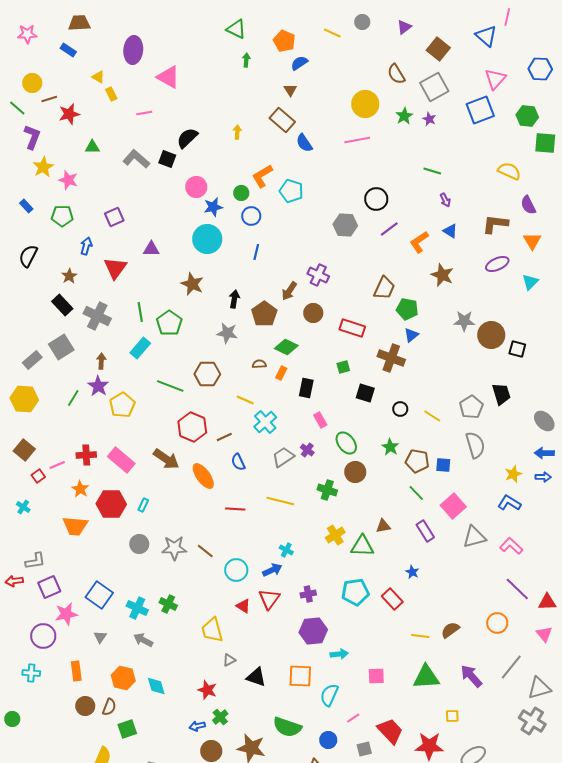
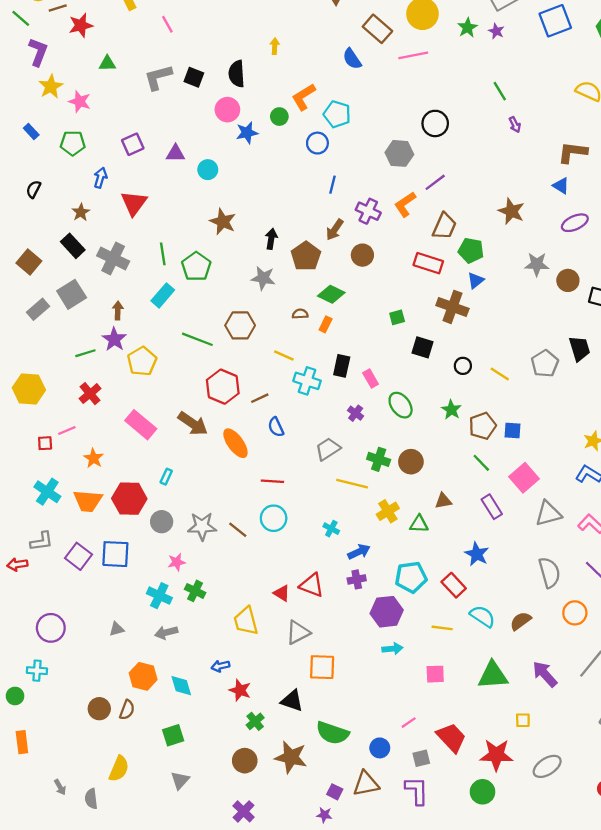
pink line: (144, 113) -> (167, 24), turned 70
brown rectangle: (282, 120) -> (377, 29), moved
black semicircle: (187, 138) -> (237, 74), moved, turned -50
gray L-shape: (136, 159) -> (158, 77), turned -56
green line: (432, 171) -> (500, 91), turned 42
blue circle: (251, 216) -> (317, 143), moved
purple line: (389, 229) -> (435, 182), moved
blue triangle: (450, 231) -> (561, 186), moved
cyan circle: (207, 239) -> (208, 170), moved, size x0.6
orange L-shape: (419, 242) -> (405, 204), moved
purple triangle: (151, 249) -> (175, 153), moved
blue line: (256, 252) -> (332, 185), moved
black semicircle: (28, 256) -> (33, 189), size x0.7
purple ellipse: (497, 264) -> (575, 223), moved
red rectangle: (352, 328) -> (428, 263), moved
brown circle: (491, 335) -> (568, 280), size x0.7
black rectangle: (306, 388) -> (342, 366), moved
green line: (73, 398) -> (85, 353), turned 42
yellow hexagon: (24, 399) -> (29, 389), moved
cyan cross: (265, 422) -> (307, 381), turned -30
gray semicircle: (475, 445) -> (549, 572), moved
brown square: (24, 450) -> (29, 262), moved
red cross: (86, 455) -> (90, 394), moved, turned -36
gray trapezoid: (283, 457) -> (328, 449), moved
brown pentagon: (417, 461) -> (482, 426), turned -30
brown circle: (355, 472) -> (411, 462), moved
red square: (38, 476) -> (45, 443), turned 32
yellow line: (280, 501) -> (352, 484), moved
red hexagon: (111, 504) -> (129, 499), moved
cyan cross: (23, 507) -> (47, 492), moved, size x1.6
green triangle: (362, 546) -> (419, 524), size x0.7
cyan circle: (236, 570) -> (274, 518), moved
blue arrow: (272, 570) -> (359, 552), moved
blue star: (412, 572) -> (477, 554), size x1.5
purple square: (49, 587) -> (78, 556), moved, turned -30
blue square: (99, 595) -> (115, 554), moved, turned -32
red triangle: (269, 599) -> (312, 585), turned -45
pink star: (66, 614) -> (177, 562), moved, size x0.7
purple hexagon: (313, 631) -> (387, 612), moved
yellow line: (420, 636) -> (442, 628), moved
gray triangle: (100, 637) -> (117, 629), turned 40
gray arrow: (143, 640) -> (166, 633), turned -42
gray triangle: (229, 660) -> (298, 633), moved, size x1.6
orange rectangle: (76, 671) -> (22, 742), moved
orange square: (300, 676) -> (322, 667), moved
black triangle: (256, 677) -> (292, 701), moved
cyan semicircle: (329, 695) -> (482, 616), moved, turned 100
green circle: (12, 719) -> (15, 696), moved
blue arrow: (197, 726) -> (220, 666), moved
green square: (127, 729) -> (173, 735), moved

